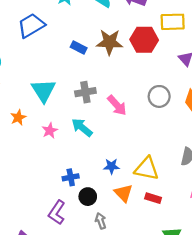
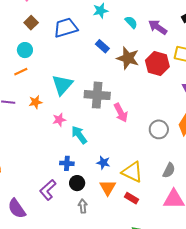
blue rectangle: (79, 47) -> (102, 46), moved
gray cross: (85, 92) -> (97, 95), size x1.4
gray circle: (159, 96) -> (159, 129), moved
cyan arrow: (82, 127) -> (79, 135), moved

